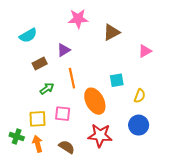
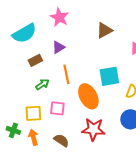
pink star: (78, 19) -> (59, 17), moved, turned 30
cyan semicircle: (28, 35) -> (24, 33), size x1.4
cyan square: (117, 80) -> (109, 76), size x1.5

